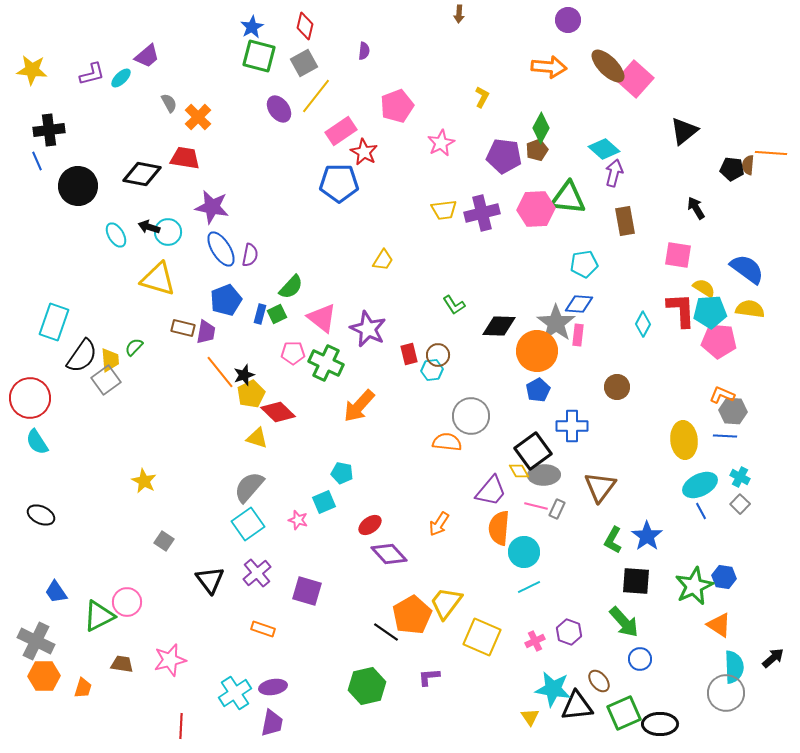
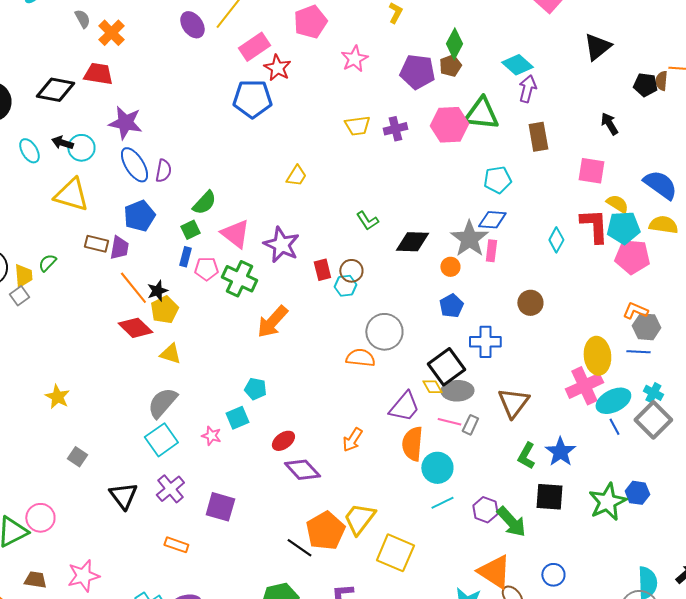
purple cross: (482, 213) -> (395, 129), size x0.7
blue rectangle: (260, 314) -> (185, 257), moved
orange circle: (537, 351) -> (450, 267), size x0.5
gray square: (106, 380) -> (19, 296), size x0.7
red diamond: (278, 412) -> (135, 328), moved
gray square: (740, 504) -> (653, 420), size x1.8
green arrow: (624, 622) -> (511, 522), moved
orange triangle: (719, 625) -> (494, 572), moved, size x1.4
purple hexagon: (569, 632) -> (485, 510), moved
pink cross: (535, 641) -> (584, 386), moved, size x1.8

